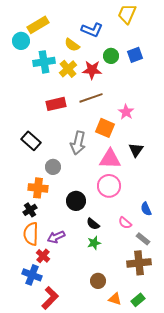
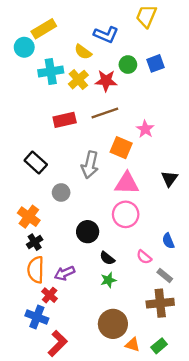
black triangle: (136, 150) -> (169, 179), moved
orange cross: (38, 188) -> (29, 217), moved, turned 30
brown circle: (98, 281) -> (113, 324), size x1.6

